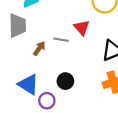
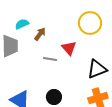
brown arrow: (39, 48) -> (40, 34), moved

